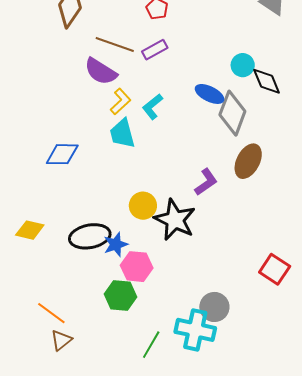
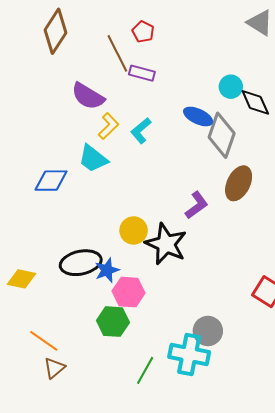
brown line: (115, 44) -> (117, 53), moved, turned 45
purple rectangle: (155, 50) -> (142, 73), turned 45
cyan trapezoid: (122, 134) -> (93, 159), moved, turned -36
yellow diamond: (30, 230) -> (22, 279), moved

